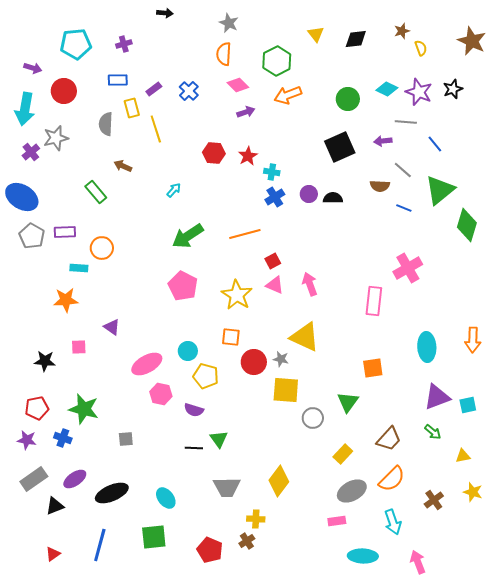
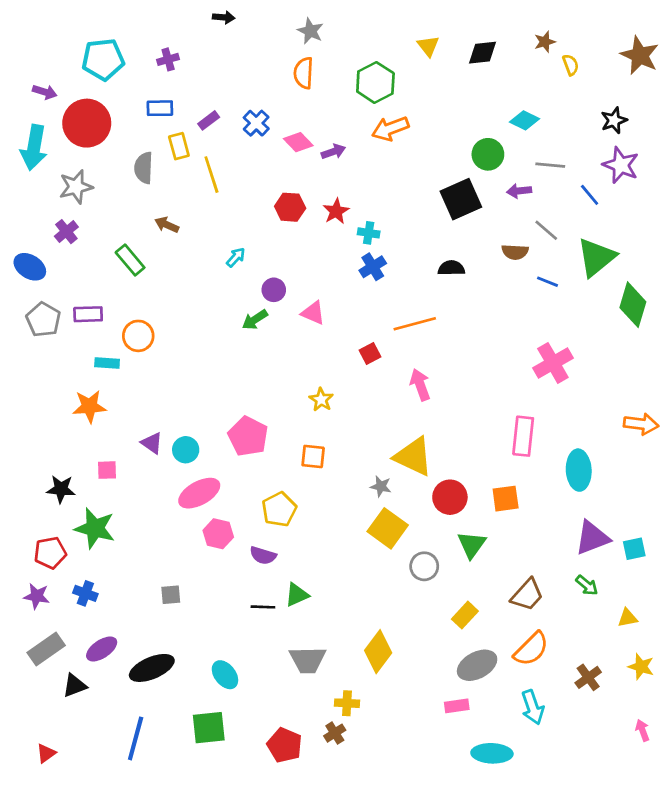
pink diamond: (238, 85) -> (298, 142), moved
red circle: (64, 91) -> (87, 123), size x1.4
purple star: (419, 92) -> (621, 165), moved
green circle: (348, 99) -> (488, 154), moved
purple cross: (31, 152) -> (66, 232), moved
purple circle: (309, 194) -> (274, 290), moved
blue ellipse: (22, 197) -> (30, 267), size x0.7
orange line: (245, 234) -> (415, 324), moved
green arrow: (188, 236) -> (255, 320), size x0.6
pink triangle: (275, 285) -> (313, 313), moved
pink pentagon: (183, 286) -> (248, 436), moved
yellow star: (237, 295) -> (321, 400), size x0.6
pink rectangle: (374, 301) -> (523, 436), moved
orange arrow: (473, 340) -> (641, 424), moved, turned -85
cyan circle: (188, 351) -> (186, 450), moved
red circle: (254, 362) -> (450, 497), moved
yellow pentagon: (206, 376) -> (279, 509), turned 30
yellow square: (286, 390) -> (388, 528), turned 32
green star: (84, 409) -> (95, 528), moved
green triangle: (219, 439) -> (297, 595), turned 42
red triangle: (53, 554) -> (46, 753), moved
pink arrow: (418, 562) -> (642, 730), moved, size x0.7

